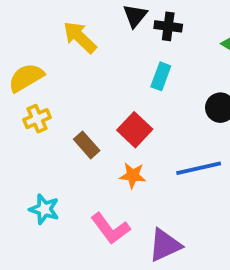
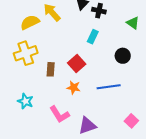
yellow semicircle: (26, 78) -> (30, 22), moved
yellow cross: (37, 119) -> (26, 53), size x1.6
brown rectangle: (87, 145) -> (51, 69), turned 40

